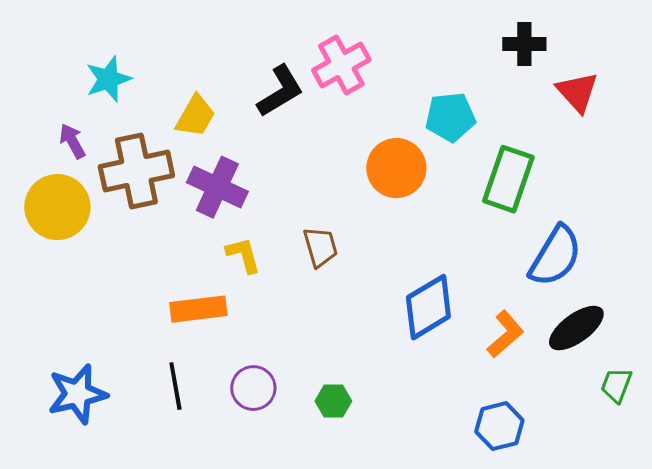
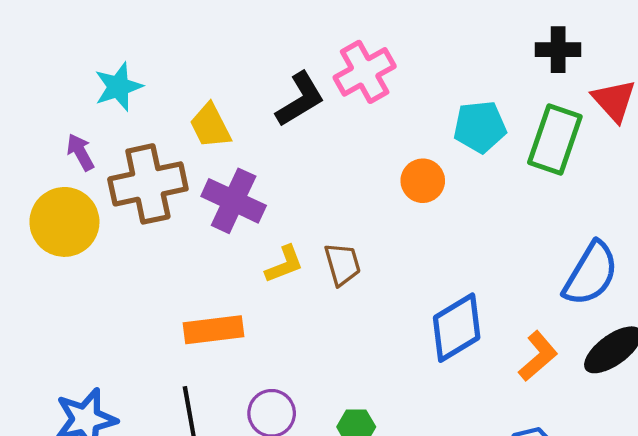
yellow trapezoid: (195, 116) -> (210, 126), turned 123
orange circle: (396, 168) -> (423, 181), size x0.7
green rectangle: (508, 179) -> (555, 140), moved
yellow L-shape: (243, 255) -> (284, 264), moved, turned 84

